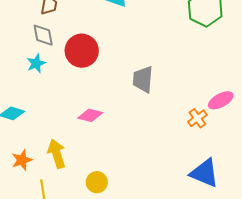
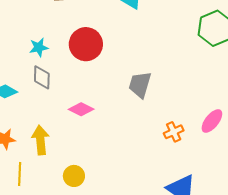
gray diamond: (43, 35) -> (42, 77), moved
pink ellipse: (221, 100) -> (212, 121), turned -35
orange cross: (197, 118) -> (174, 132), moved

